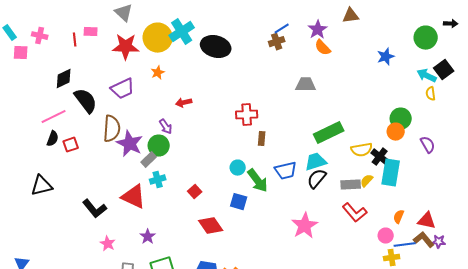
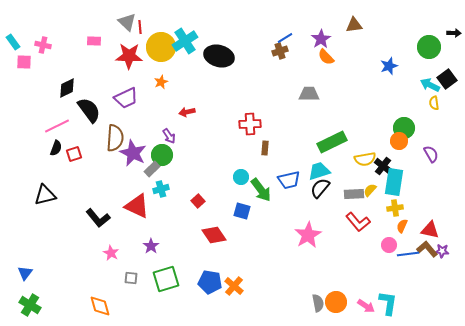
red line: (75, 40) -> (140, 27), moved
yellow cross: (392, 258) -> (395, 208), moved

